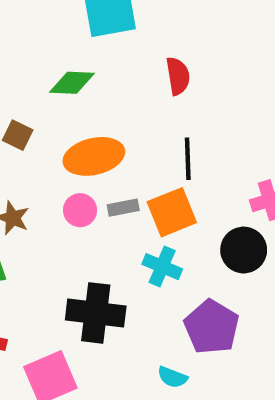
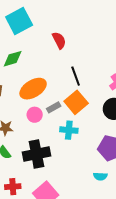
cyan cross: (162, 267) -> (69, 130), moved
black cross: (96, 313) -> (36, 154), moved

